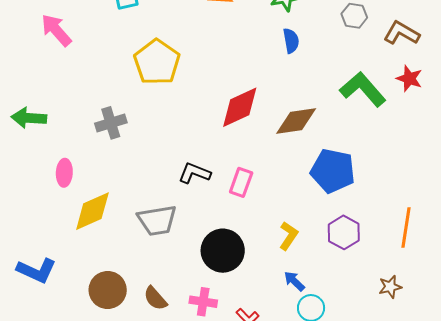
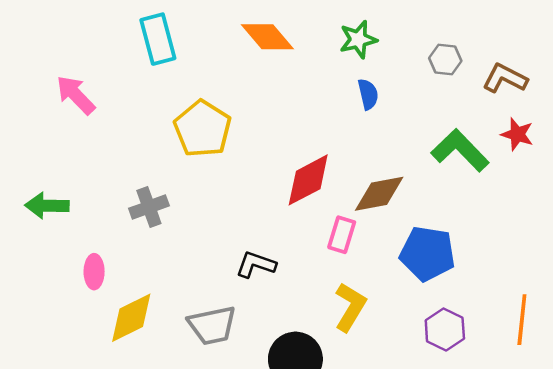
pink rectangle: (241, 182) -> (342, 235), moved
yellow L-shape: (289, 236) -> (350, 307), moved, size x1.4

